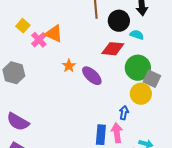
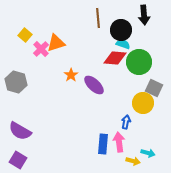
orange triangle: (54, 34) -> (56, 43), turned -42
cyan semicircle: (137, 35) -> (123, 44), moved
green circle: (138, 68) -> (139, 62), moved

